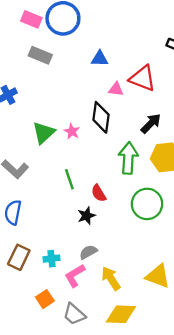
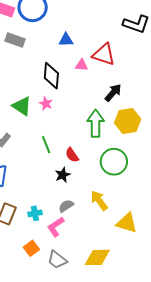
black diamond: (101, 117) -> (51, 76), moved
green triangle: (44, 133) -> (22, 106), turned -40
yellow arrow: (111, 278) -> (99, 200), moved

